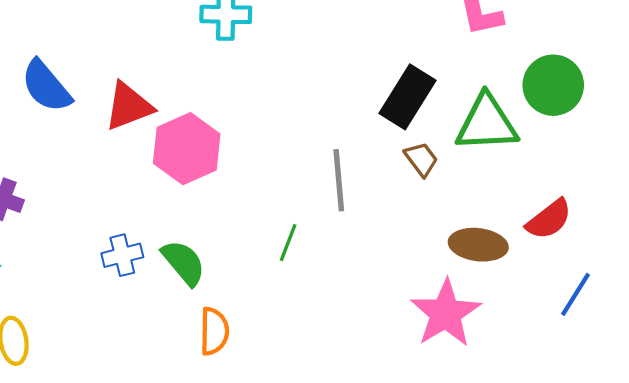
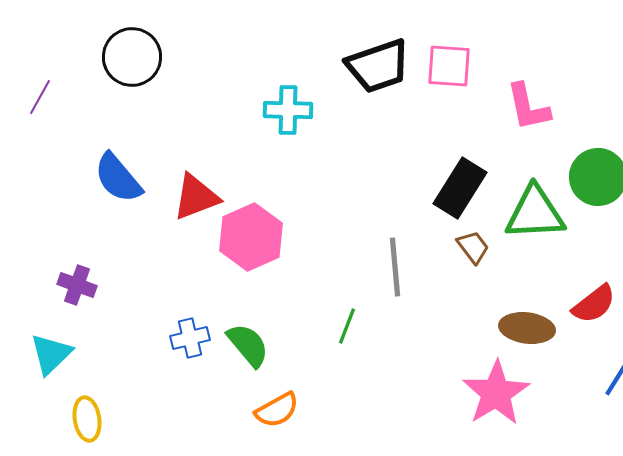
orange semicircle: (214, 331) -> (277, 410), turned 60

